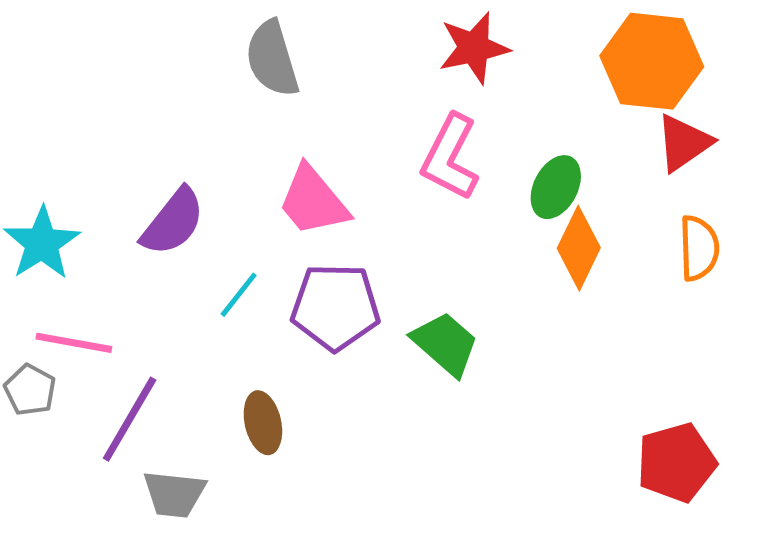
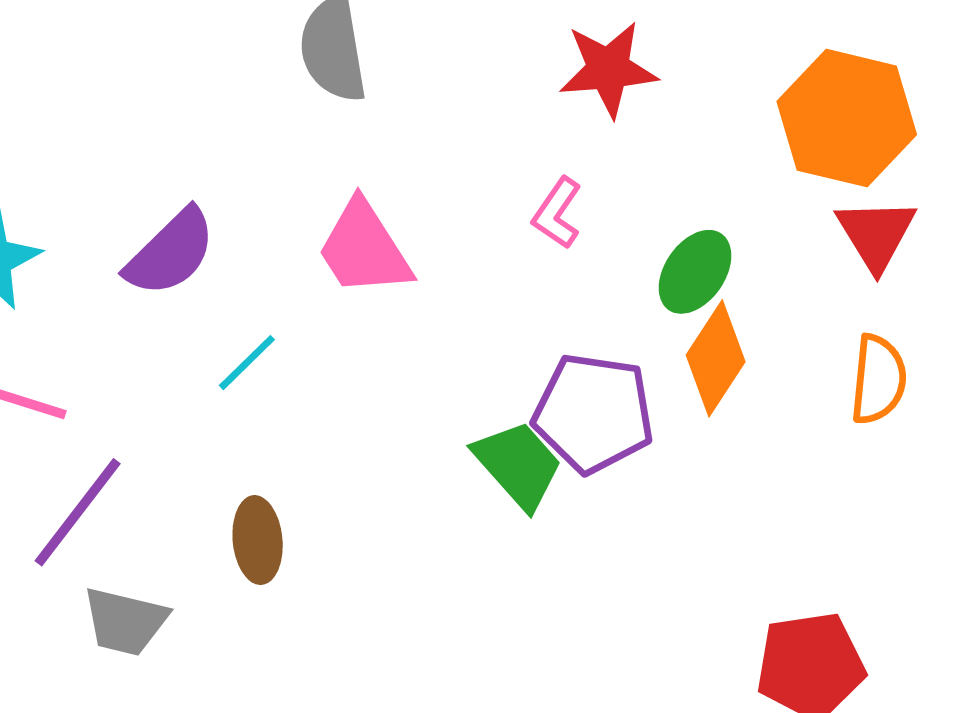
red triangle: (684, 143) -> (876, 234), turned -34
pink L-shape: (450, 157) -> (557, 213), size x0.6
purple pentagon: (335, 307) -> (593, 413), moved

